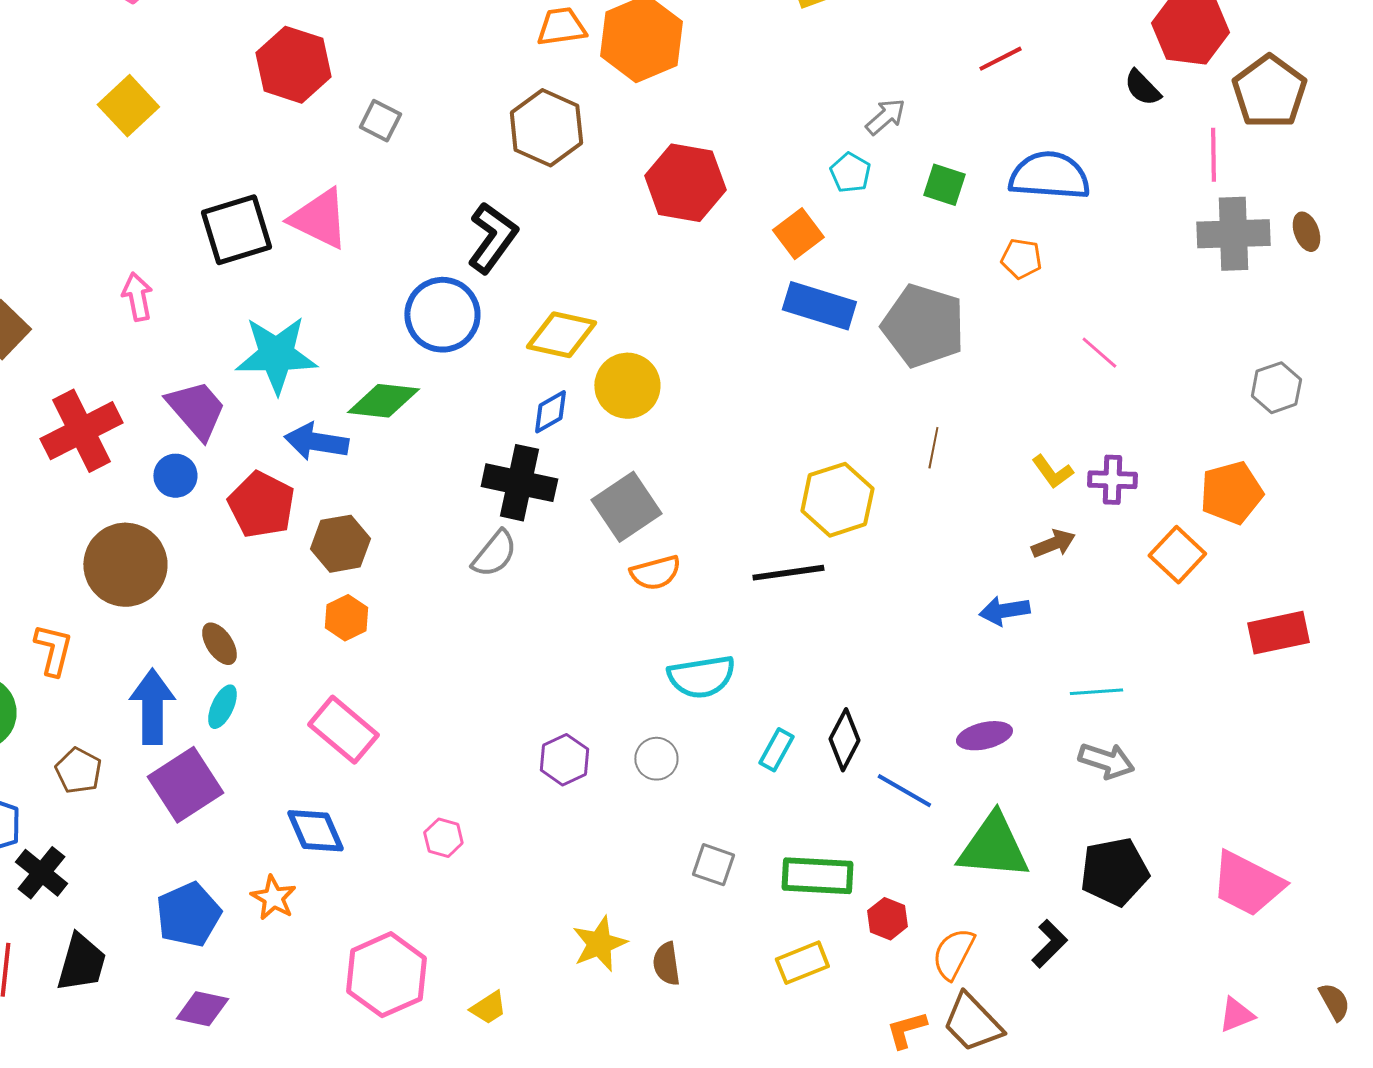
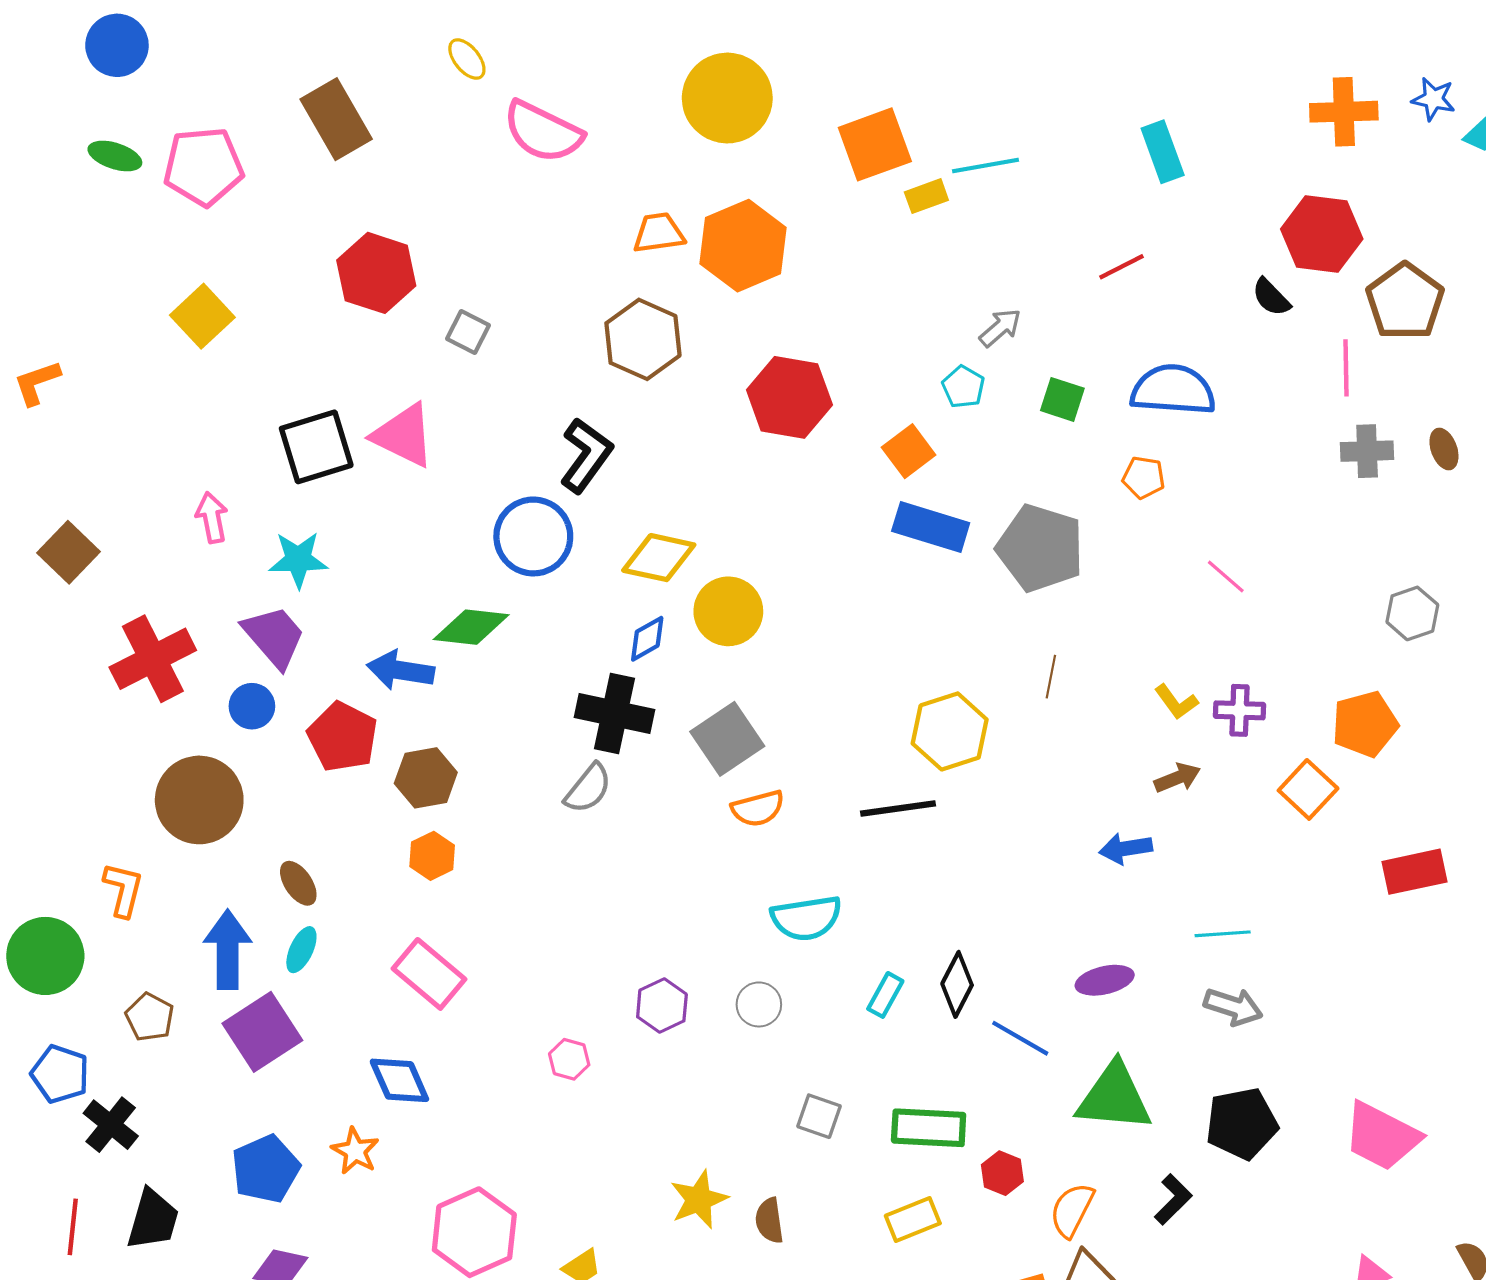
gray cross: (1233, 234) -> (1367, 451), size x0.7
cyan star: (276, 355) -> (298, 560), moved, size x0.7
pink hexagon: (443, 838) -> (569, 1059), moved

